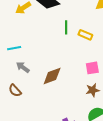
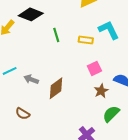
yellow rectangle: (85, 35) -> (86, 40), moved
gray arrow: (23, 67) -> (31, 79), moved

